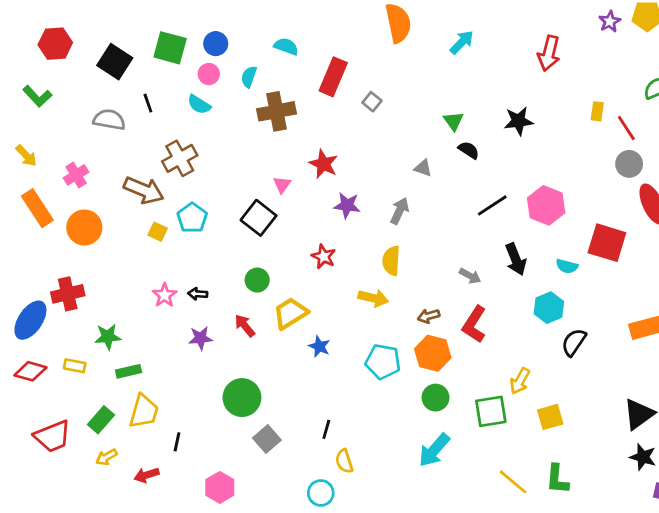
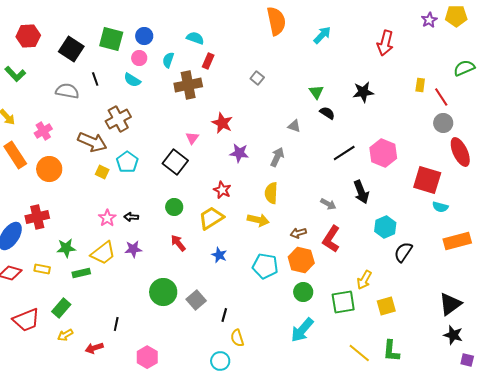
red rectangle: (333, 77) -> (208, 61), moved, size x0.6
cyan semicircle: (567, 266) -> (440, 207), moved
yellow trapezoid: (290, 313) -> (211, 218), moved
red arrow: (245, 326) -> (178, 243), moved
yellow trapezoid: (144, 411) -> (103, 253), moved, turned 36
gray square: (267, 439) -> (196, 300), moved

